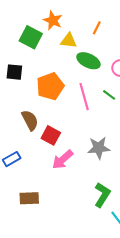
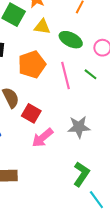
yellow triangle: (69, 41) -> (42, 27), moved

